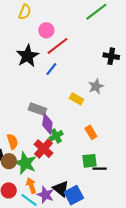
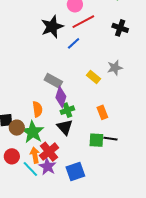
black cross: (111, 56) -> (120, 28), moved
orange semicircle: (12, 142) -> (37, 109), moved
red cross: (44, 149) -> (49, 152), moved
black line: (100, 169) -> (110, 139), moved
black triangle: (61, 189) -> (65, 127), moved

